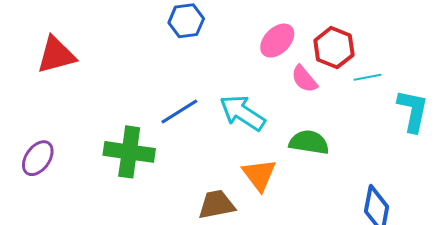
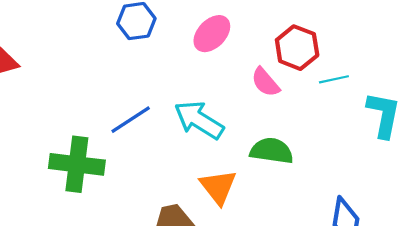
pink ellipse: (277, 41) -> (212, 34), moved

